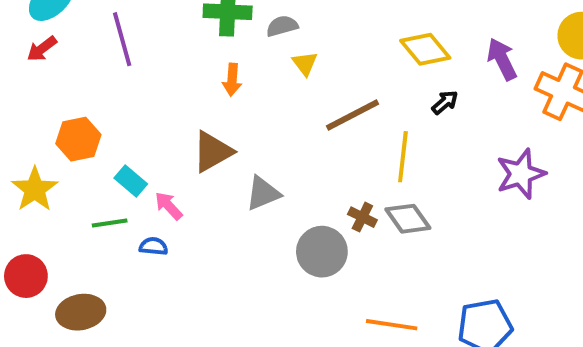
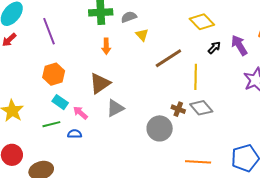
purple arrow: (502, 59) -> (239, 45), moved
orange hexagon: (78, 139) -> (54, 74), moved
gray triangle: (263, 193) -> (115, 108), moved

